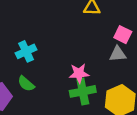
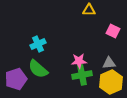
gray triangle: (118, 54) -> (109, 63), moved
green semicircle: (26, 84) -> (38, 69), size x1.5

